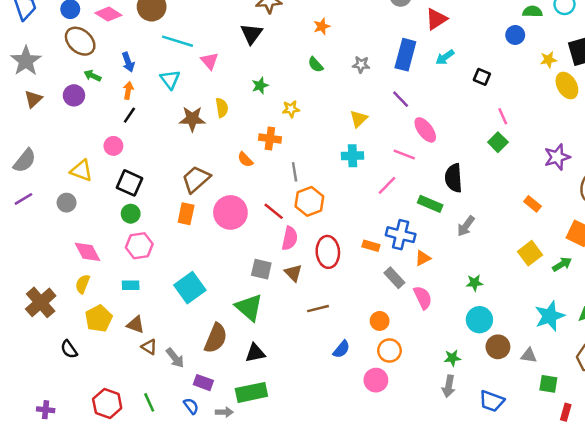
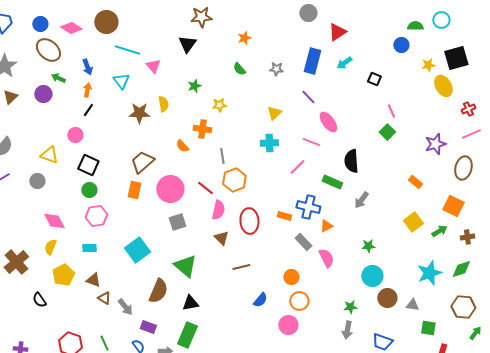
gray square: (261, 269) -> (177, 222), moved, turned -30
green rectangle: (251, 392) -> (187, 335), turned -55

